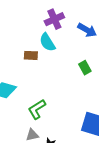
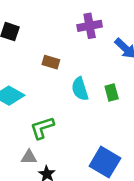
cyan semicircle: (47, 42) -> (80, 89), moved

